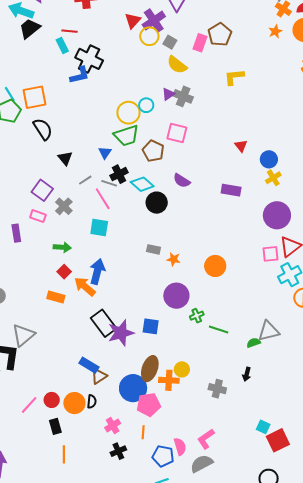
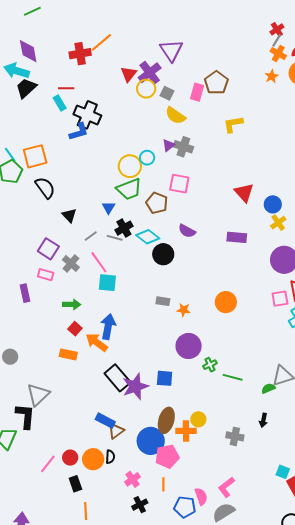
red triangle: (241, 146) -> (244, 193), size x1.5
pink line: (103, 199) -> (99, 262), moved
orange circle: (215, 266) -> (226, 302), moved

